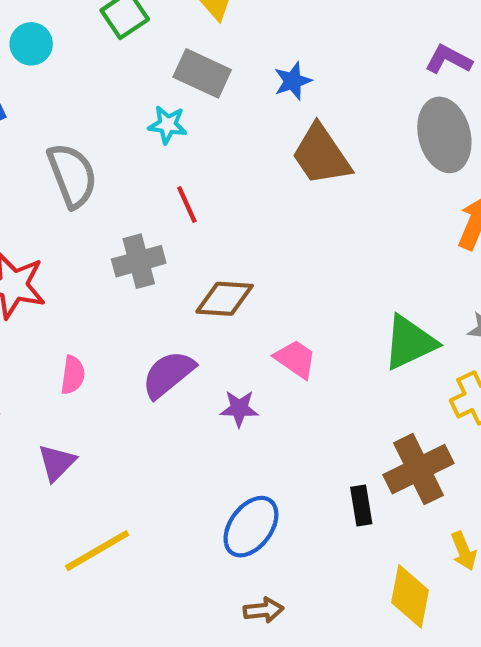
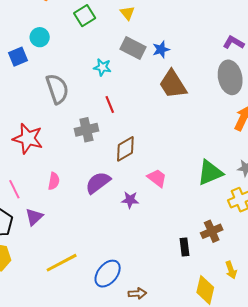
cyan circle: (31, 44) -> (40, 37), moved
gray rectangle: (202, 73) -> (133, 48), moved
brown diamond: (225, 299) -> (125, 149), turned -36
purple triangle: (57, 463) -> (34, 217), moved
brown cross: (419, 469) -> (212, 231), size x0.7
blue ellipse: (251, 527) -> (108, 274), moved

